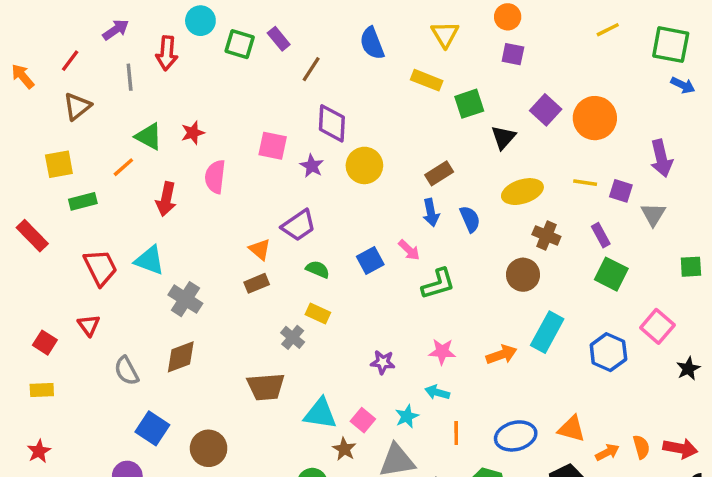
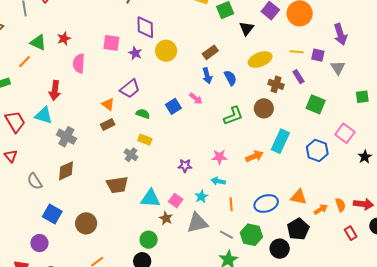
red arrow: (166, 199) -> (55, 90), moved
purple rectangle: (601, 235) -> (298, 77), moved
green L-shape: (438, 284) -> (233, 116), moved

